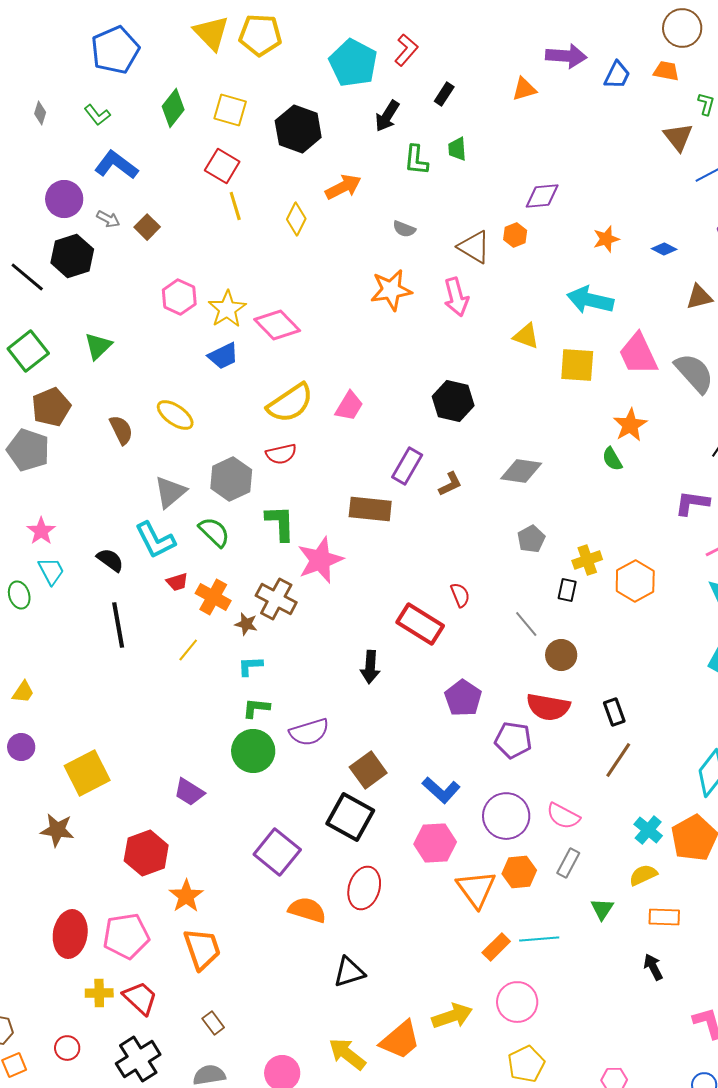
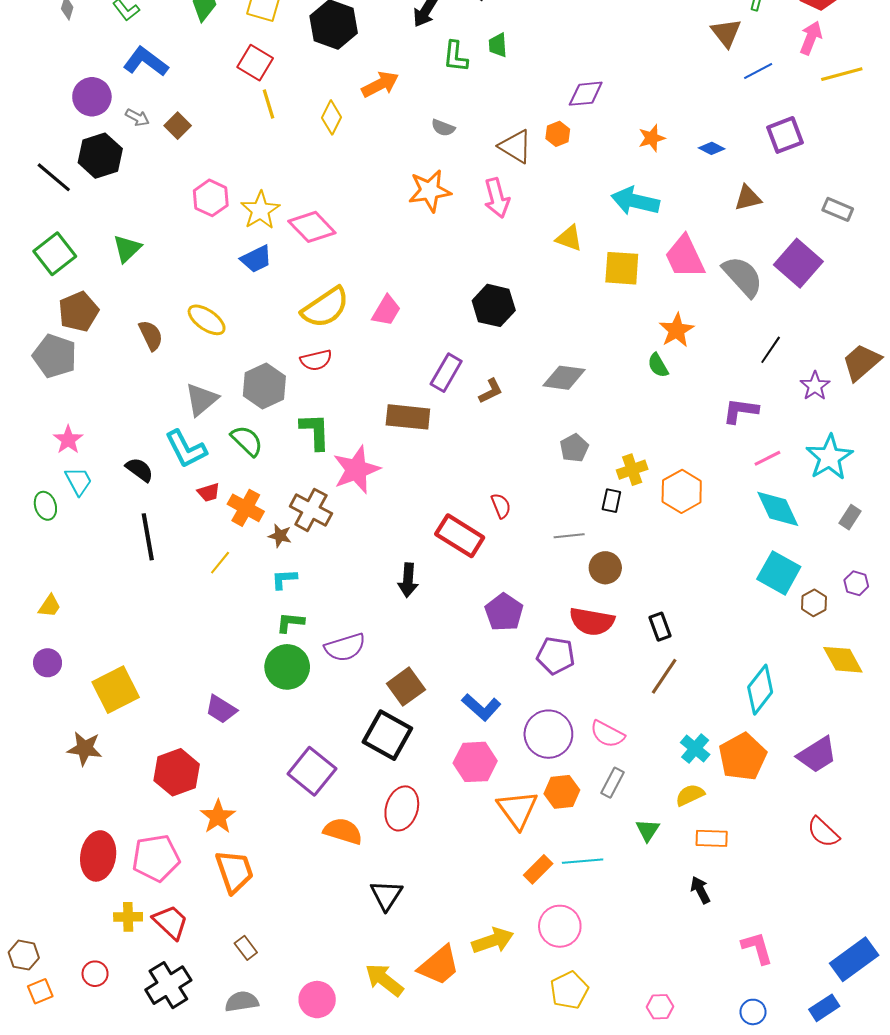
gray line: (526, 624) -> (569, 536), turned -56
black triangle: (349, 972) -> (386, 895), turned -40

